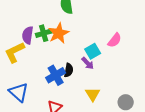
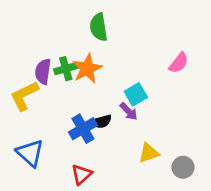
pink semicircle: (115, 40) -> (179, 63), moved
black semicircle: (69, 70) -> (102, 122), turned 64
yellow triangle: (93, 94) -> (149, 153), moved, turned 42

